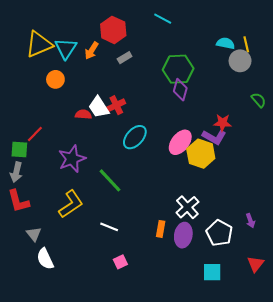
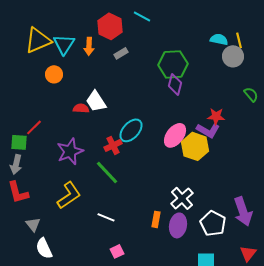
cyan line: (163, 19) -> (142, 16), moved
orange arrow: (92, 51) -> (89, 46), turned -30
red cross: (116, 105) -> (113, 145), moved
purple arrow: (250, 221) -> (243, 211), size x2.0

